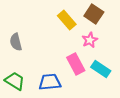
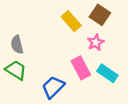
green trapezoid: (15, 81) -> (16, 70), moved
blue trapezoid: (50, 82) -> (53, 87), turned -40

